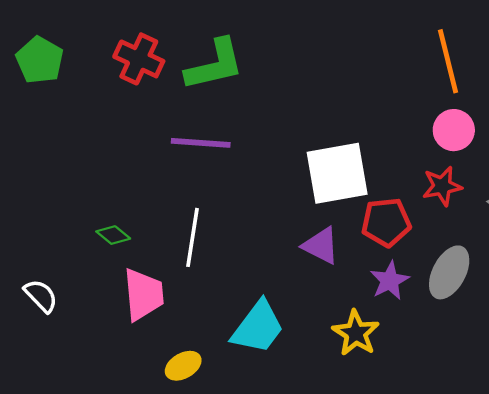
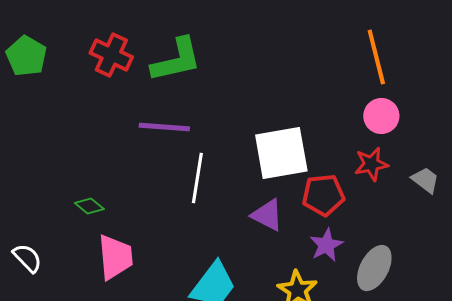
white line: (192, 237) -> (197, 178), moved
gray ellipse: (449, 272) -> (374, 268), moved

